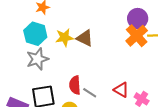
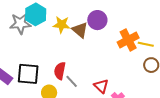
purple circle: (138, 19) -> (97, 20), moved
gray star: (37, 59) -> (20, 24), moved

